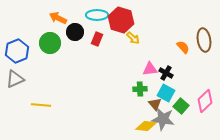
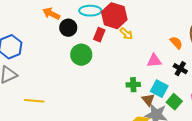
red rectangle: (97, 39) -> (99, 35), moved
green circle: (50, 43) -> (81, 55), moved
pink triangle: (150, 69) -> (154, 61), moved
black cross: (166, 73) -> (180, 69), moved

